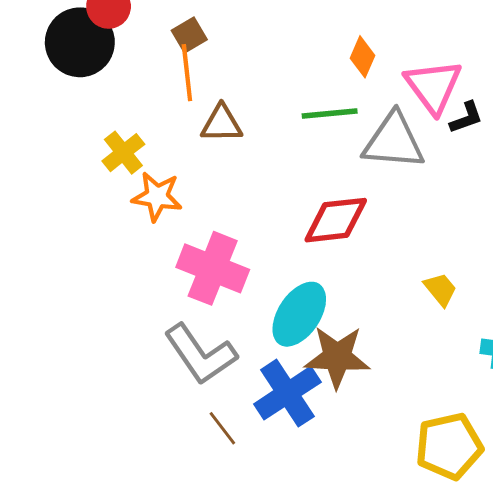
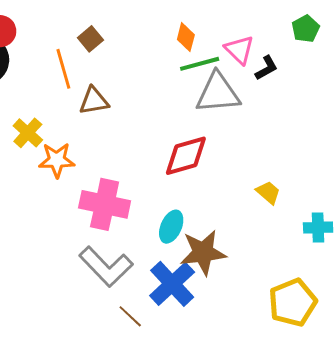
brown square: (189, 35) -> (90, 39), moved
pink triangle: (433, 86) -> (239, 50), size x0.7
green line: (330, 113) -> (200, 64), moved
cyan ellipse: (299, 314) -> (171, 227), size x0.7

